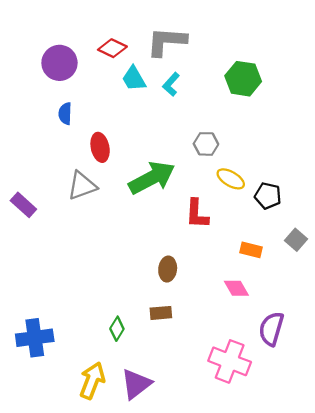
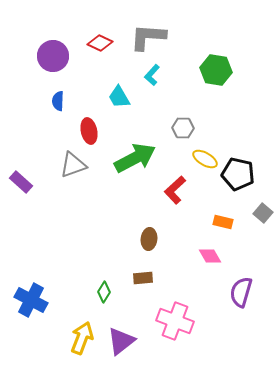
cyan trapezoid: (134, 79) -> (119, 97), moved
black pentagon: (268, 196) -> (238, 174), size x1.4
red L-shape: (197, 214) -> (175, 190), turned 44
blue cross: (35, 338) -> (31, 300), turned 36
pink cross: (230, 361) -> (175, 321), moved

